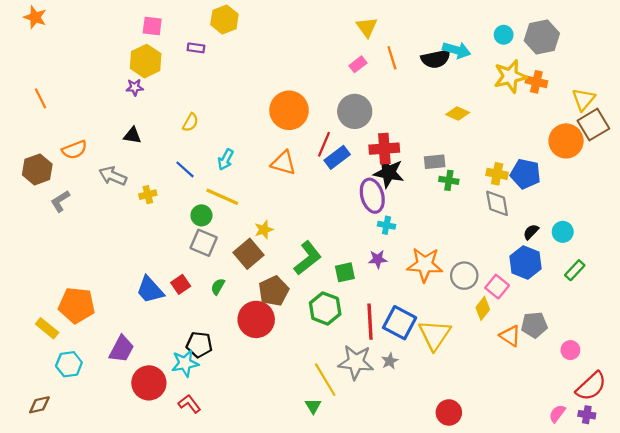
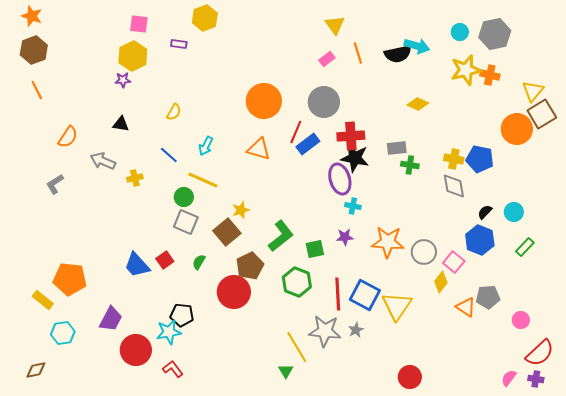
orange semicircle: (74, 150) -> (68, 137), turned -35
brown hexagon: (37, 169) -> (34, 50), moved

